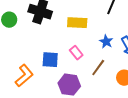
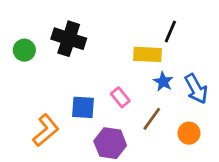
yellow rectangle: (77, 23) -> (147, 54), moved

